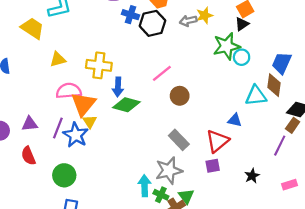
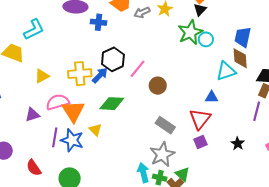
gray arrow: (188, 21) -> (142, 12), moved
black hexagon: (152, 23) -> (113, 59), moved
blue arrow: (118, 87) -> (100, 75), moved, turned -126
yellow triangle: (90, 122) -> (95, 130), moved
purple triangle: (30, 124) -> (32, 115), moved

